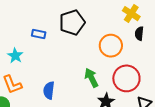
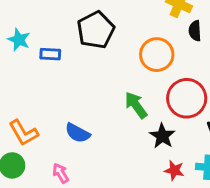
cyan star: (15, 56) -> (19, 40), moved
blue semicircle: (49, 90) -> (78, 133), turned -60

